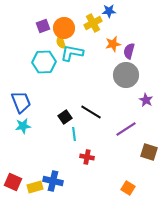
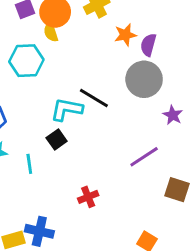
cyan L-shape: (72, 53) -> (67, 109), moved
black line: (91, 112) -> (94, 98), moved
cyan line: (74, 134) -> (29, 164), moved
red cross: (87, 157) -> (88, 197), turned -32

